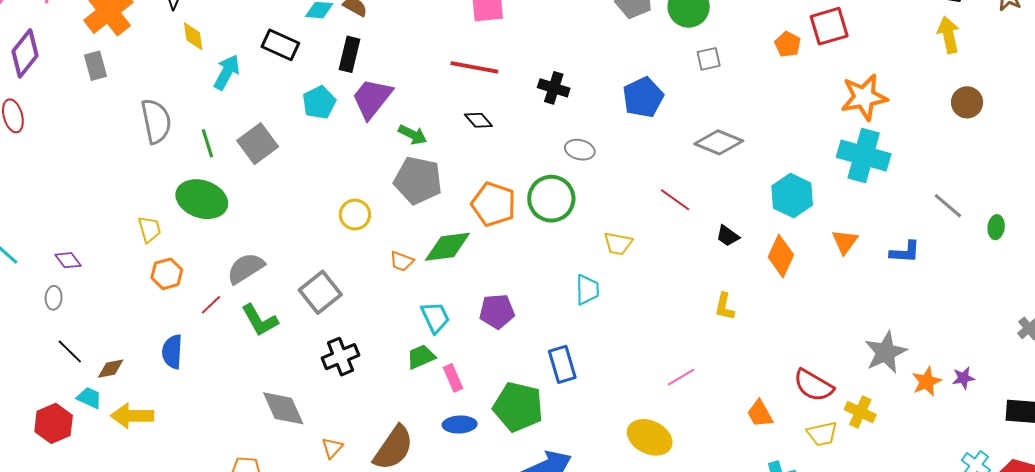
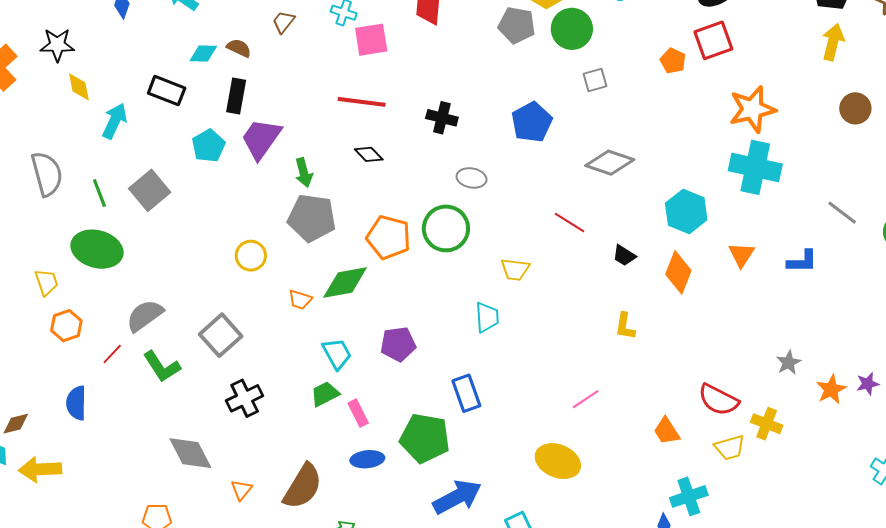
yellow arrow: (948, 35) -> (833, 42), turned 30
green arrow: (413, 135) -> (304, 173), turned 52
gray star: (886, 352) -> (789, 363), size x0.6

